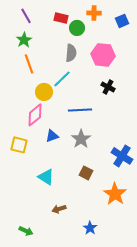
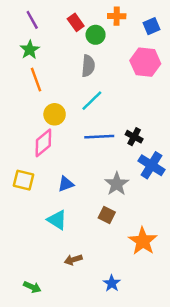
red rectangle: (61, 18) -> (76, 22), turned 40
pink hexagon: (103, 55) -> (145, 62), moved
cyan line: (62, 79) -> (92, 101), moved
black cross: (108, 87) -> (134, 137), moved
blue triangle: (52, 136) -> (66, 184), moved
gray star: (81, 139) -> (117, 184), moved
blue cross: (122, 156) -> (151, 165), moved

